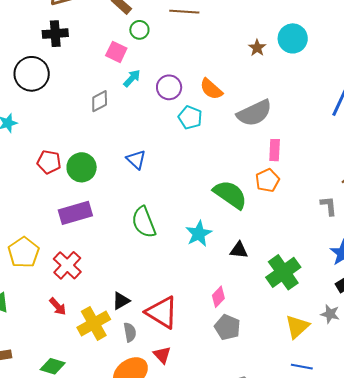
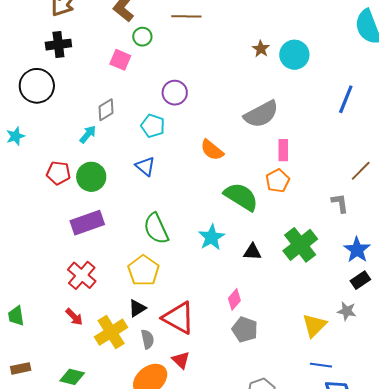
cyan circle: (293, 38) -> (294, 55), moved
cyan arrow: (132, 78) -> (88, 134), moved
orange semicircle: (211, 89) -> (212, 150), moved
cyan pentagon: (190, 117) -> (153, 126), moved
yellow pentagon: (24, 252) -> (143, 271), moved
green cross: (283, 272) -> (300, 245), moved

